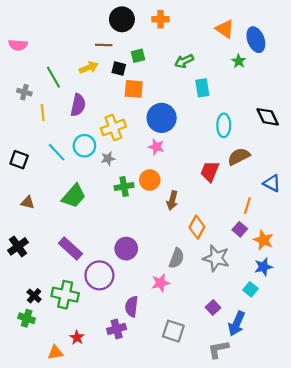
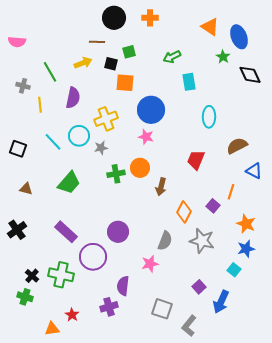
black diamond: (268, 117) -> (250, 75), moved
brown semicircle: (239, 156) -> (237, 146), moved
purple square: (240, 229) -> (213, 206), moved
gray L-shape: (218, 349) -> (189, 326), moved, turned -40

